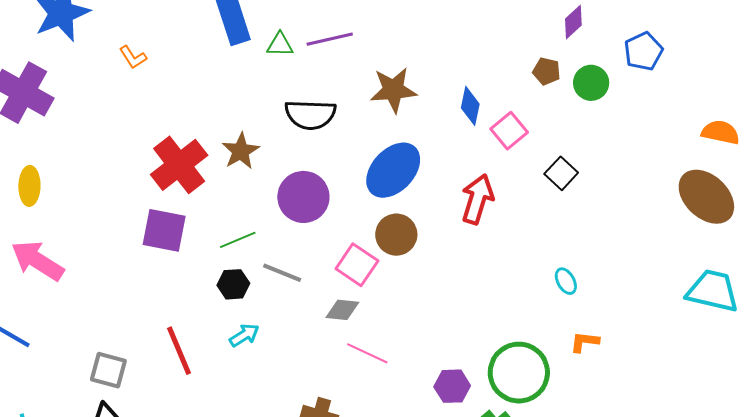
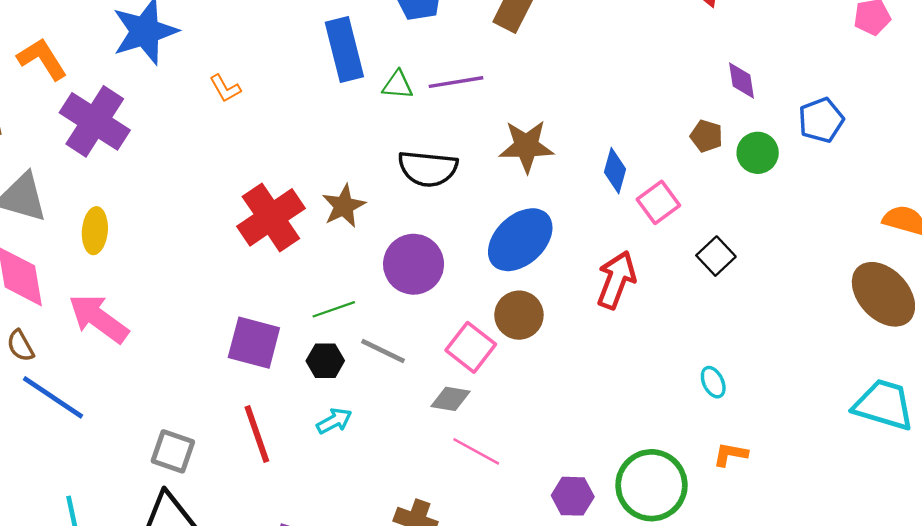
purple diamond: (573, 22) -> (742, 80), turned -60
purple square: (164, 230) -> (254, 343), moved

